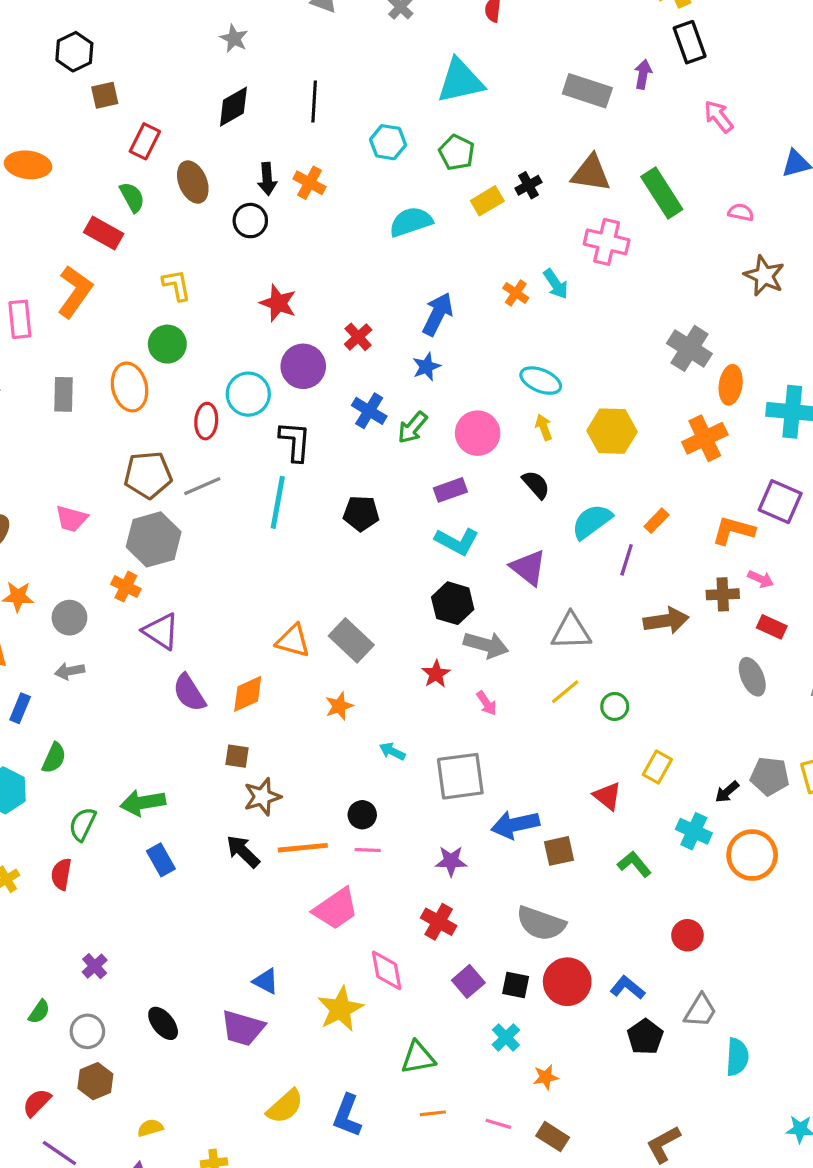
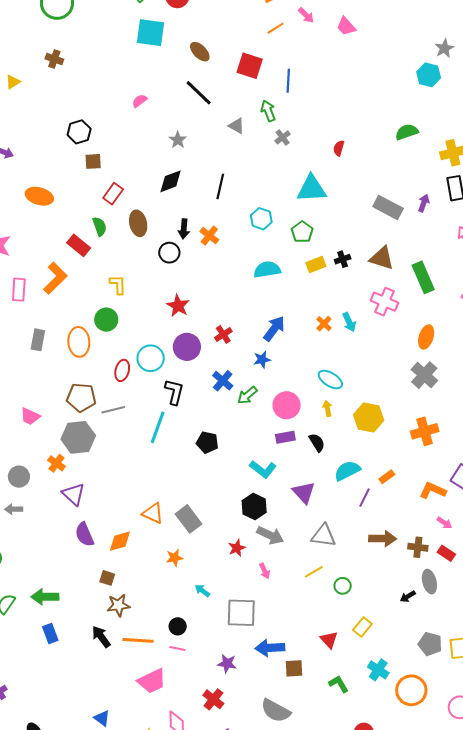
orange ellipse: (731, 385) -> (426, 337), moved
purple rectangle: (450, 490) -> (285, 437), moved
brown cross: (723, 594) -> (418, 547), moved
black arrow: (727, 792) -> (408, 596), moved

